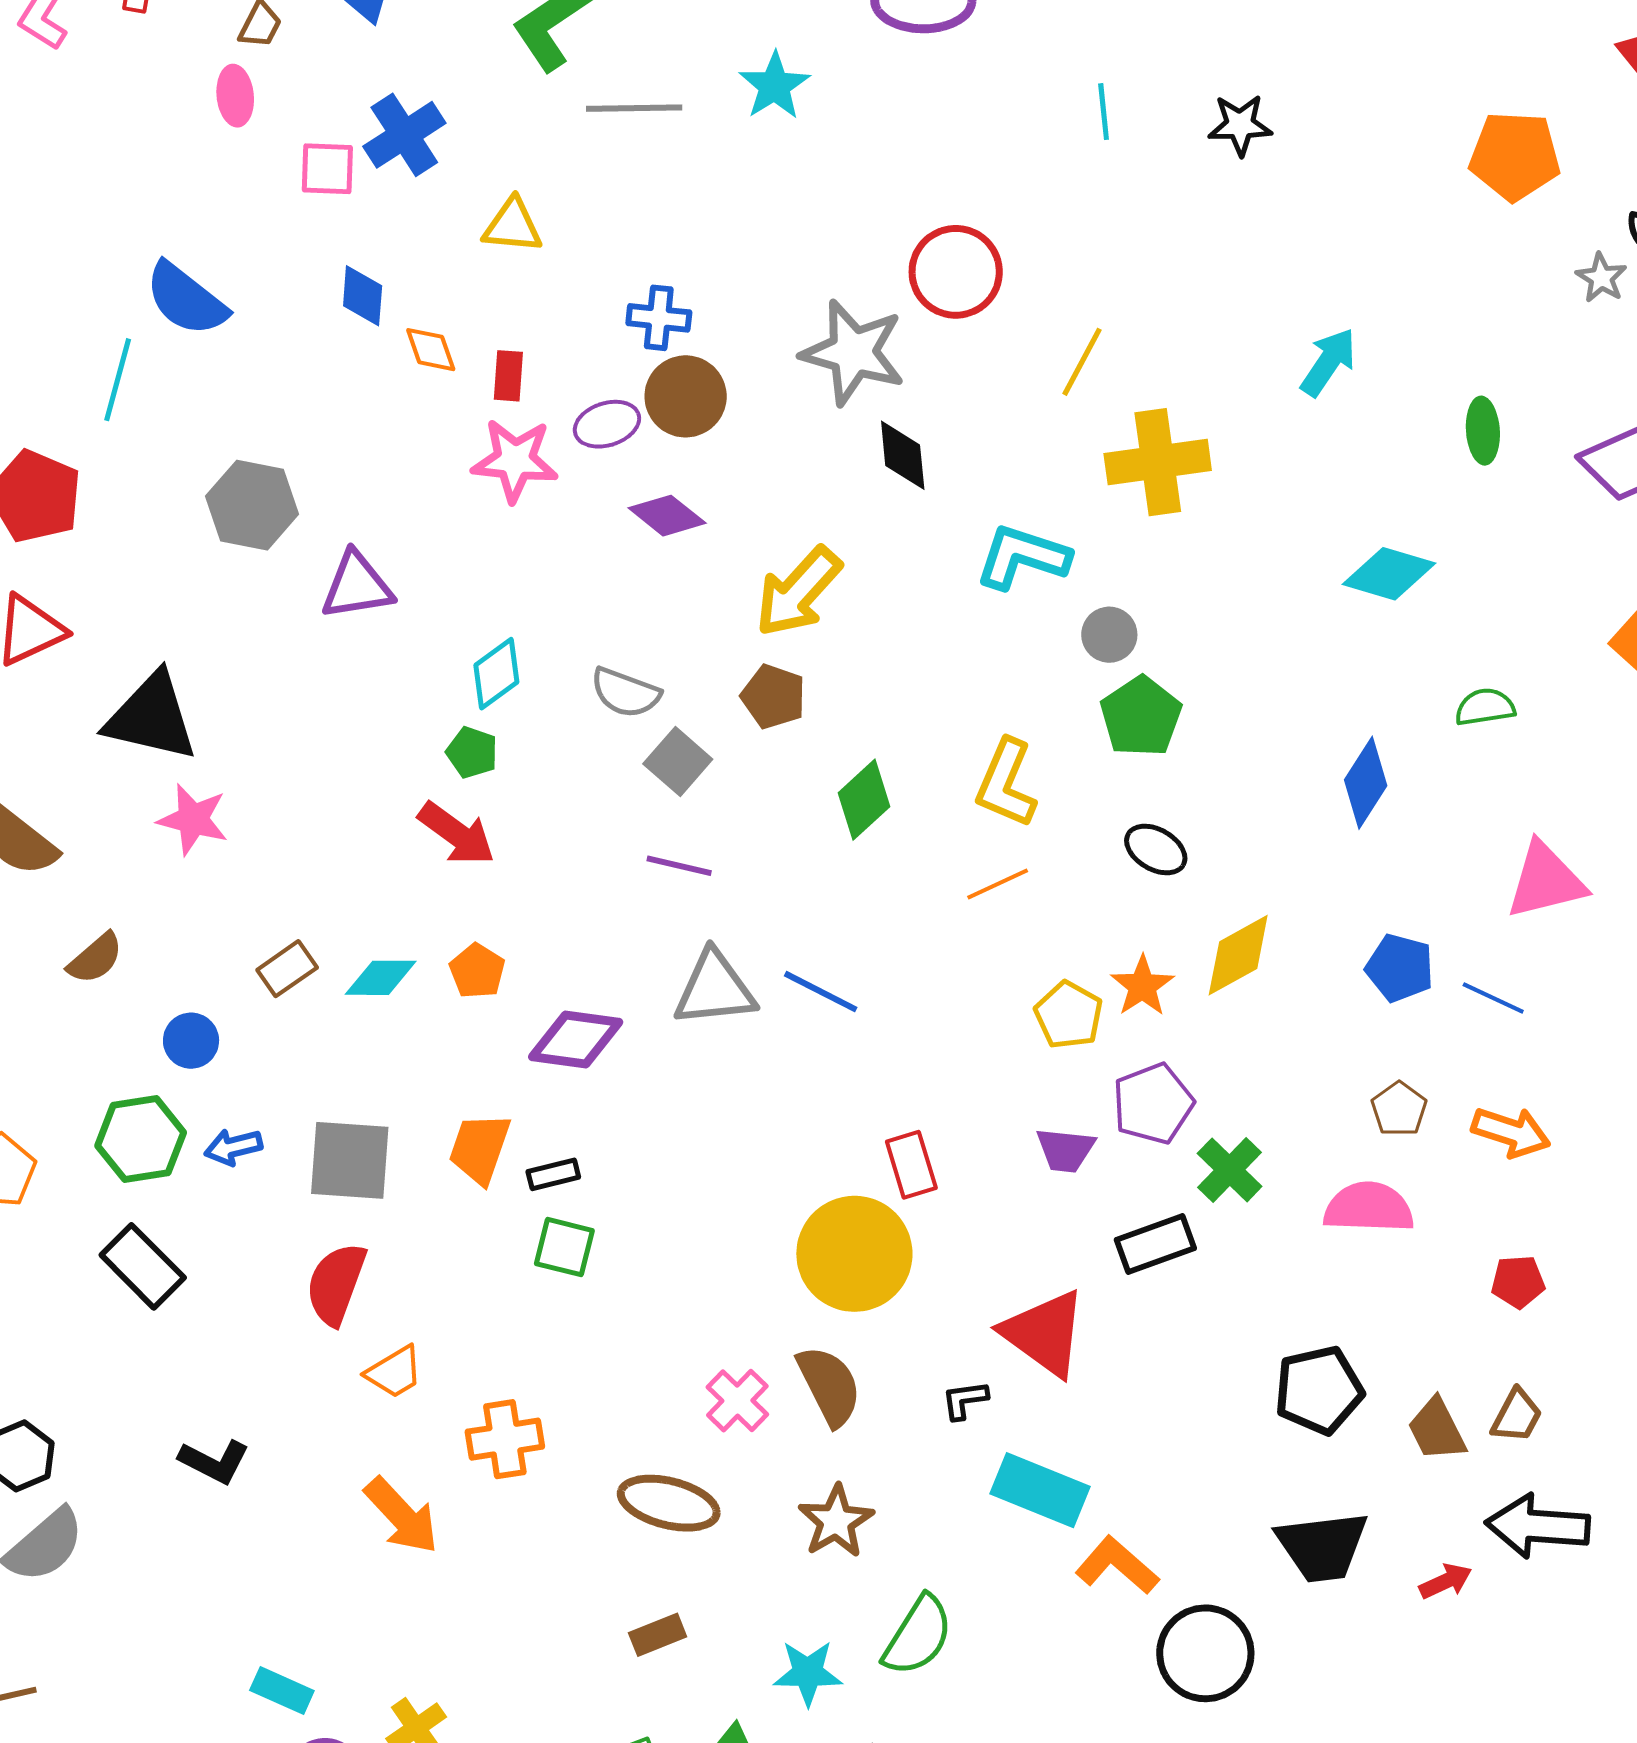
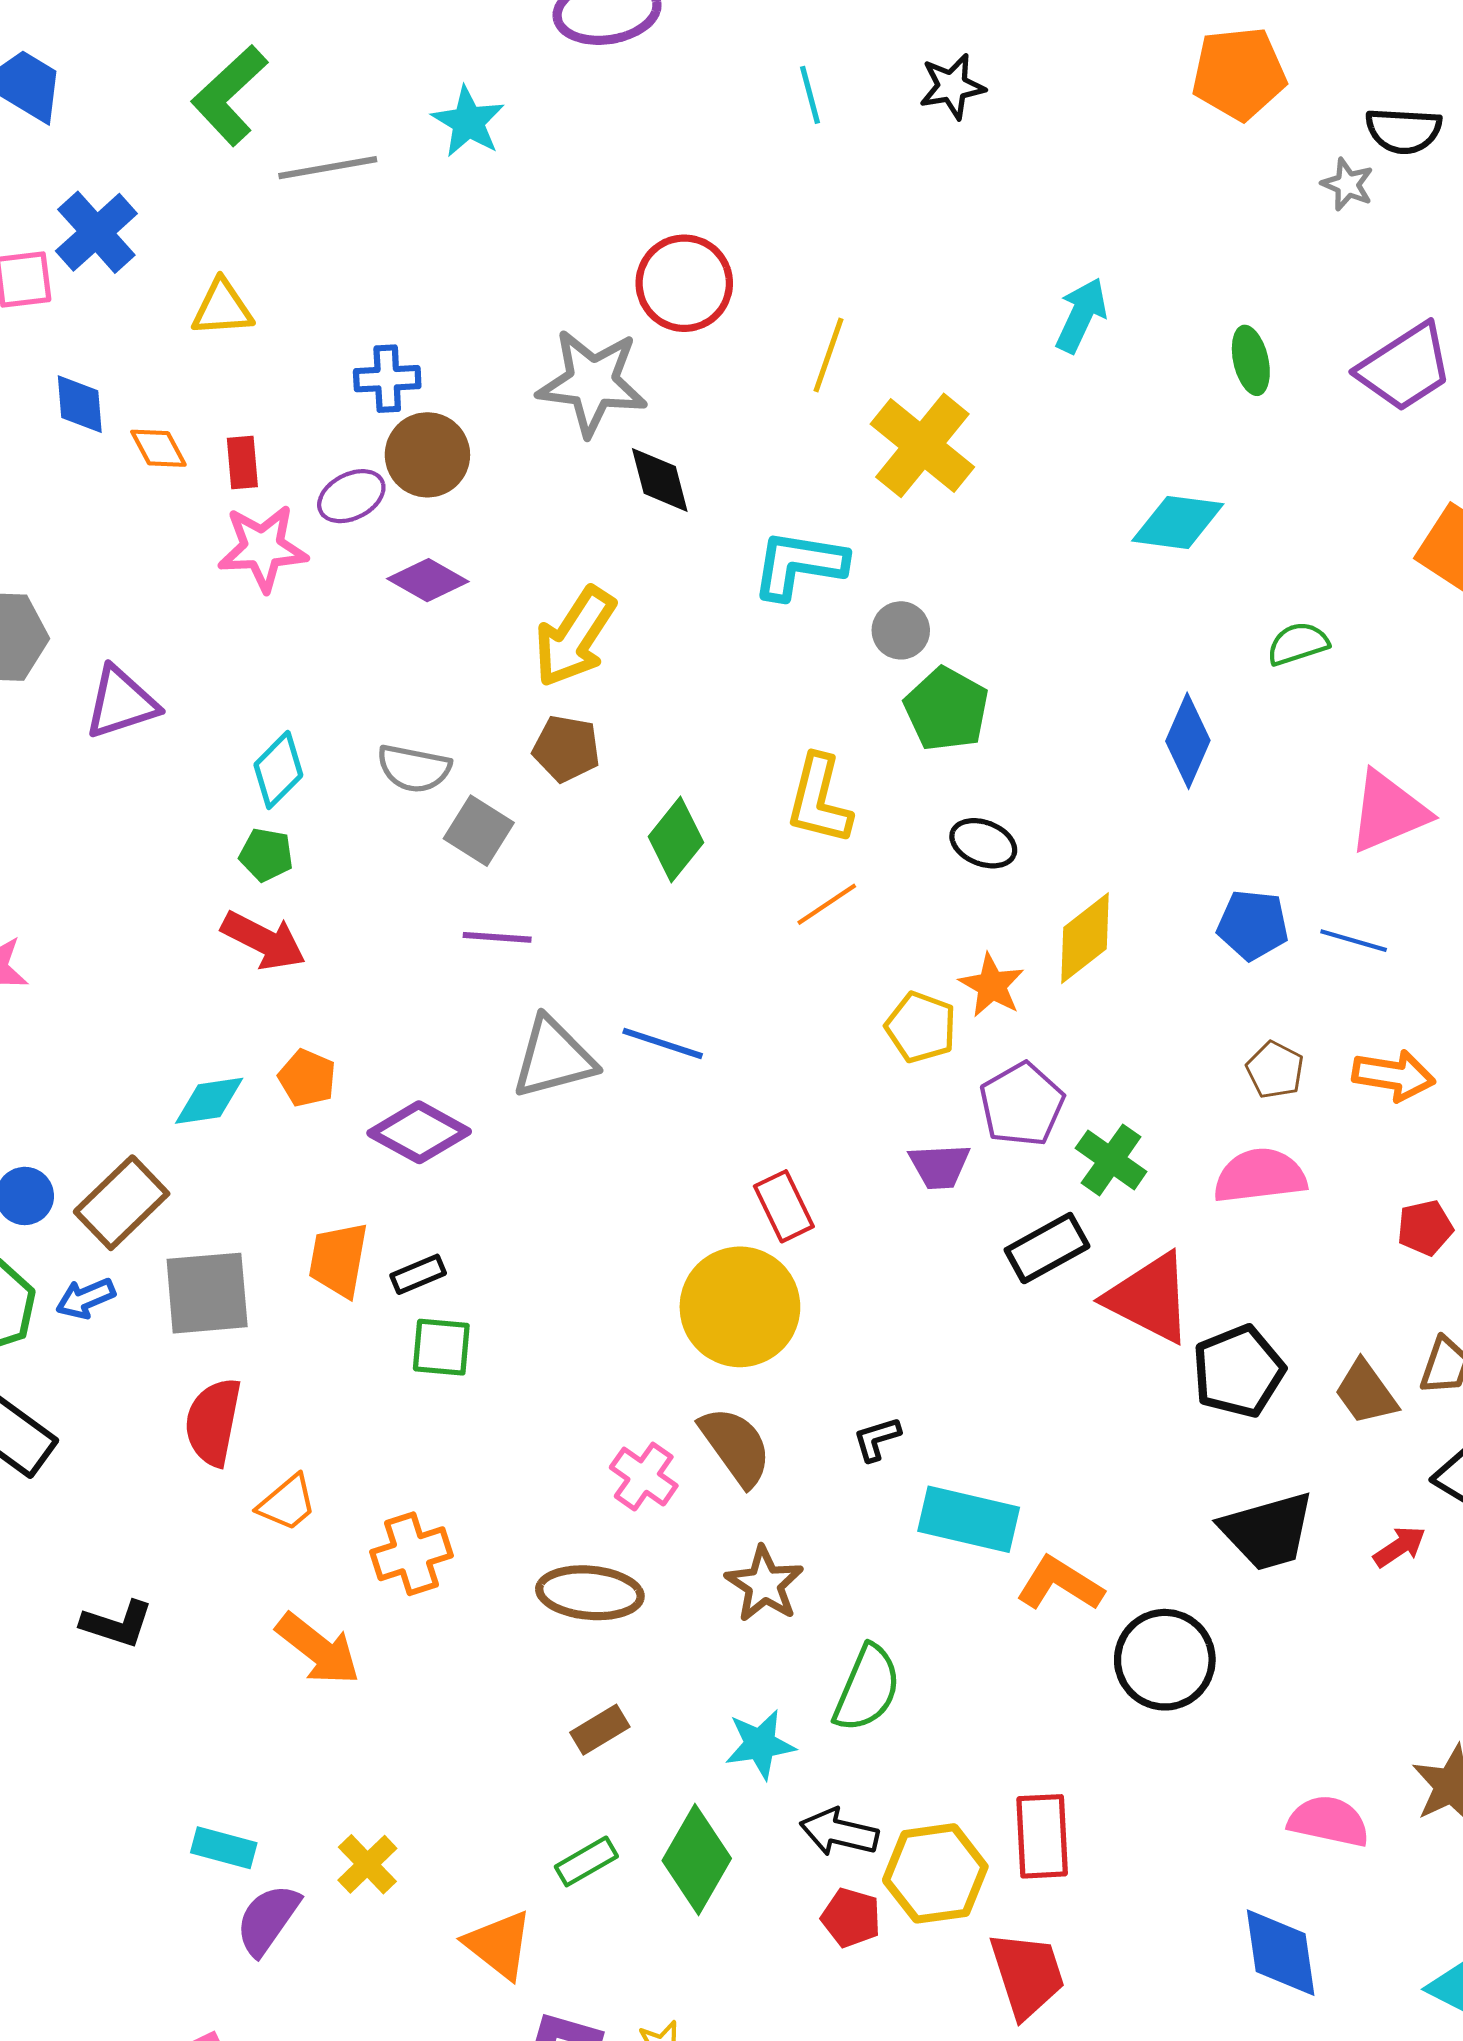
yellow cross: (1158, 462) -> (922, 445), turned -34
brown rectangle: (287, 969) -> (122, 1203), moved, size x1.5
purple diamond: (576, 1039) -> (419, 1132), turned 30
red triangle: (1044, 1333) -> (1149, 1298), moved

